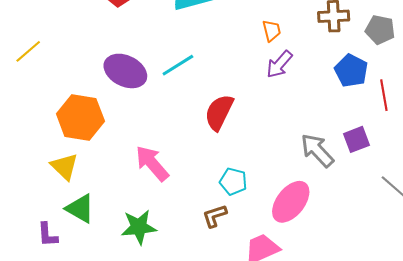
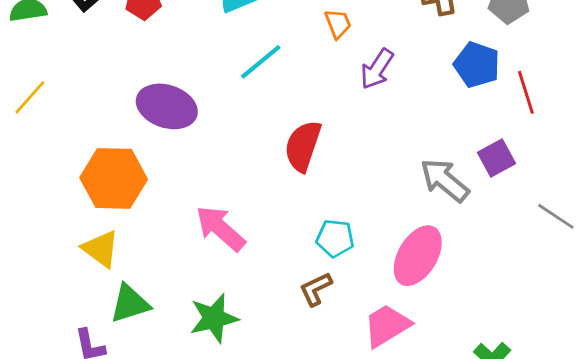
orange trapezoid: (272, 31) -> (338, 24), moved
cyan line: (178, 65) -> (261, 62), moved
green triangle: (80, 209) -> (130, 304), turned -40

